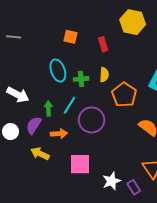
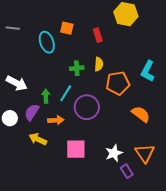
cyan ellipse: (58, 70) -> (47, 42), moved
orange pentagon: (124, 95) -> (118, 83), turned 30
white star: (112, 181) -> (114, 153), moved

